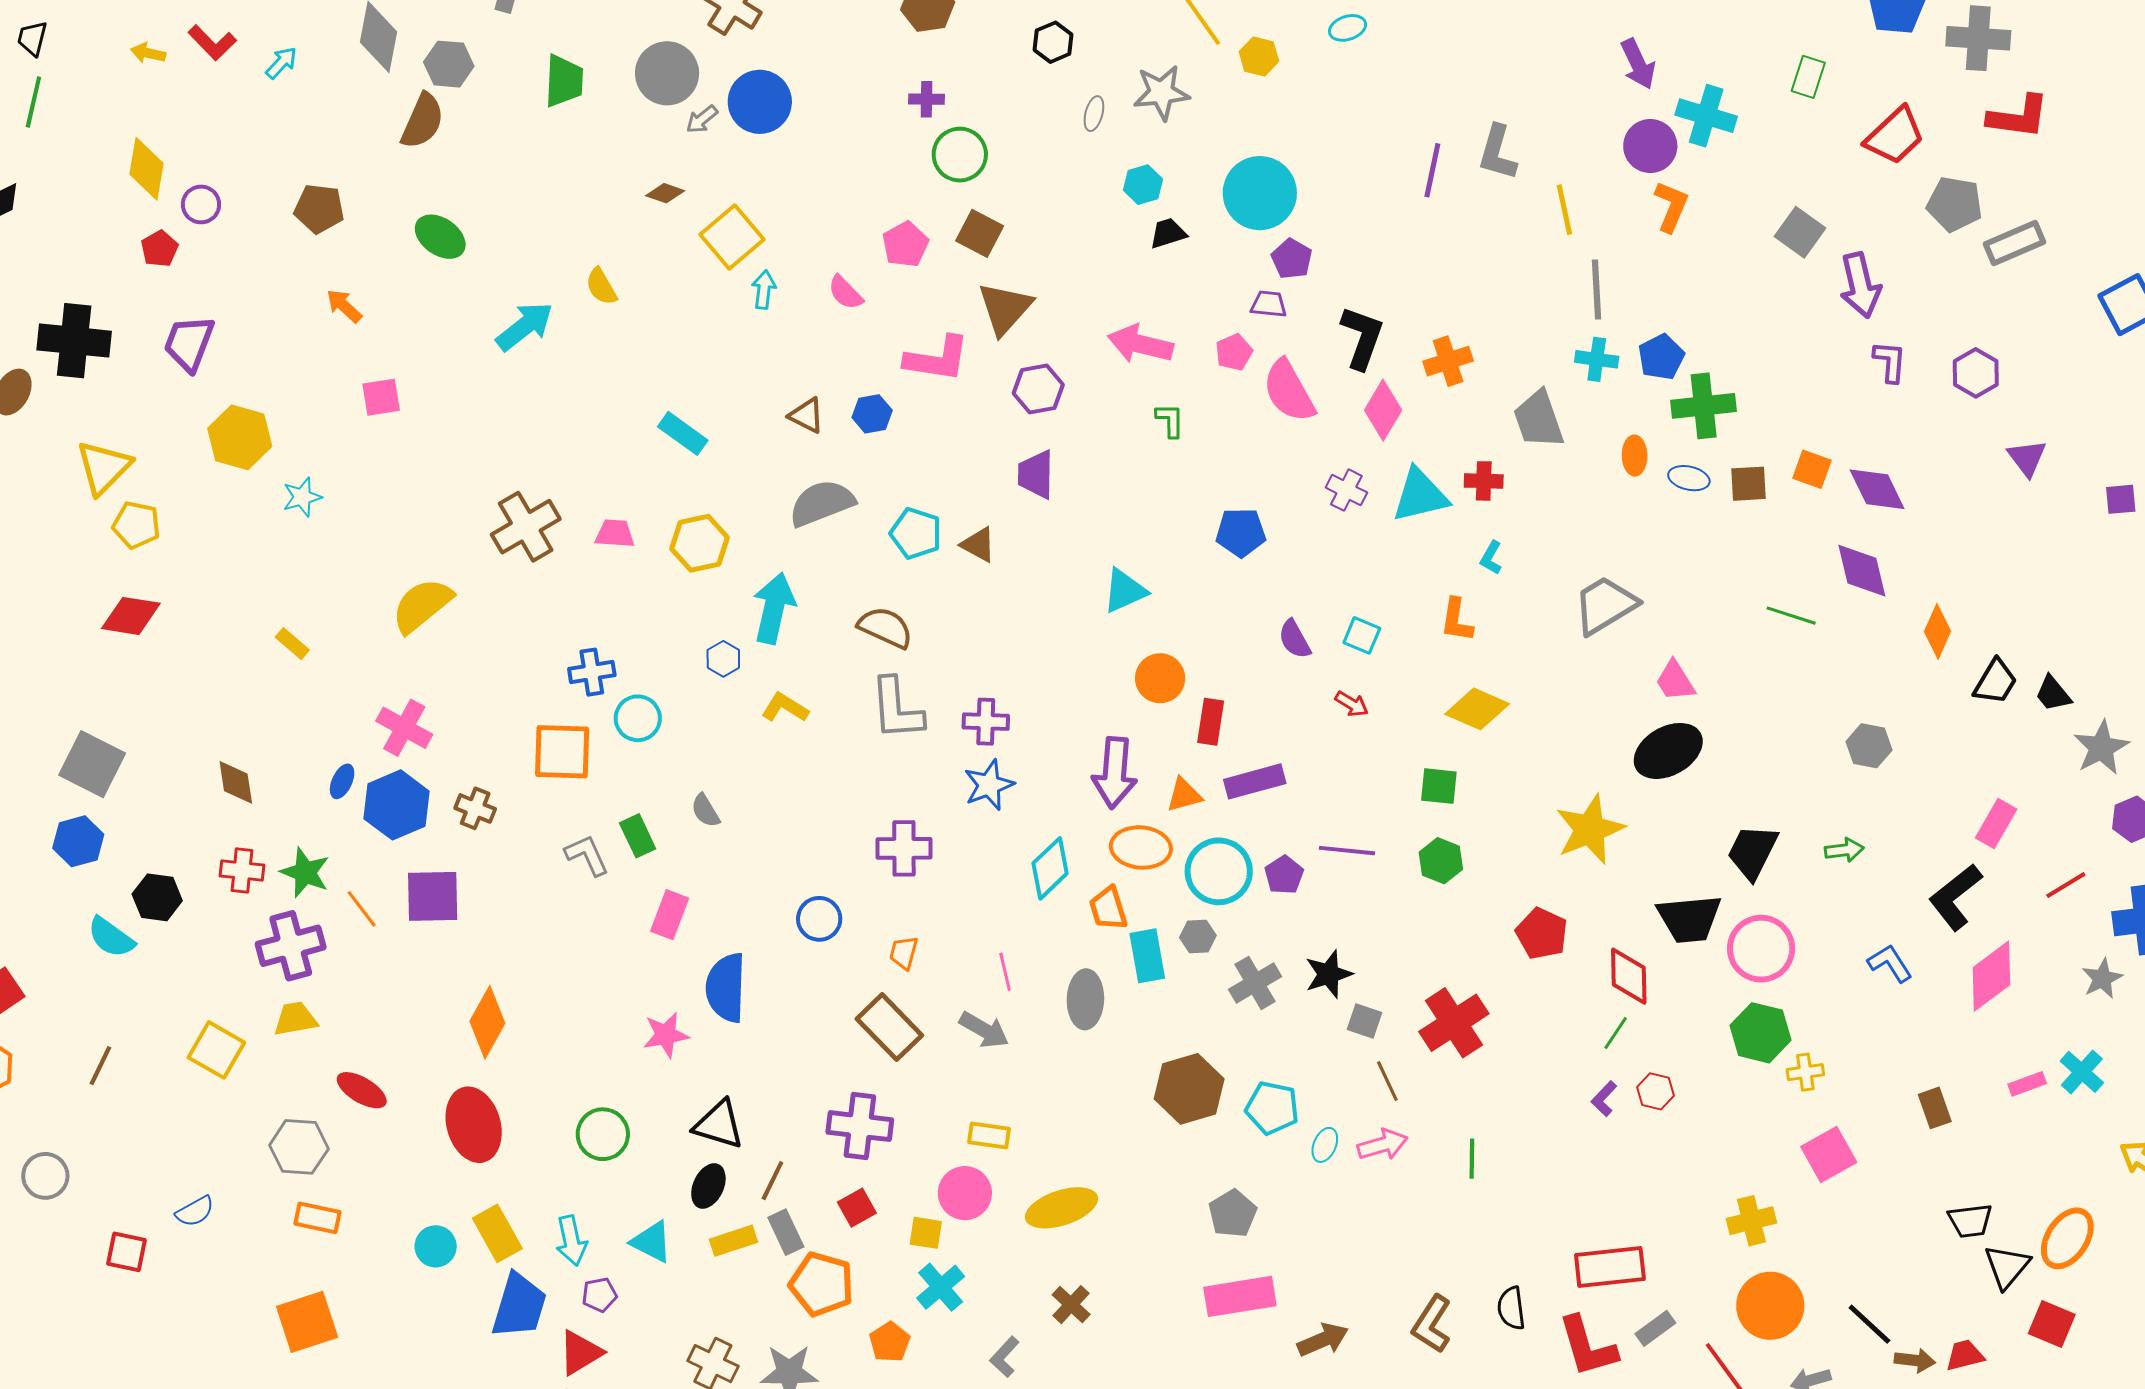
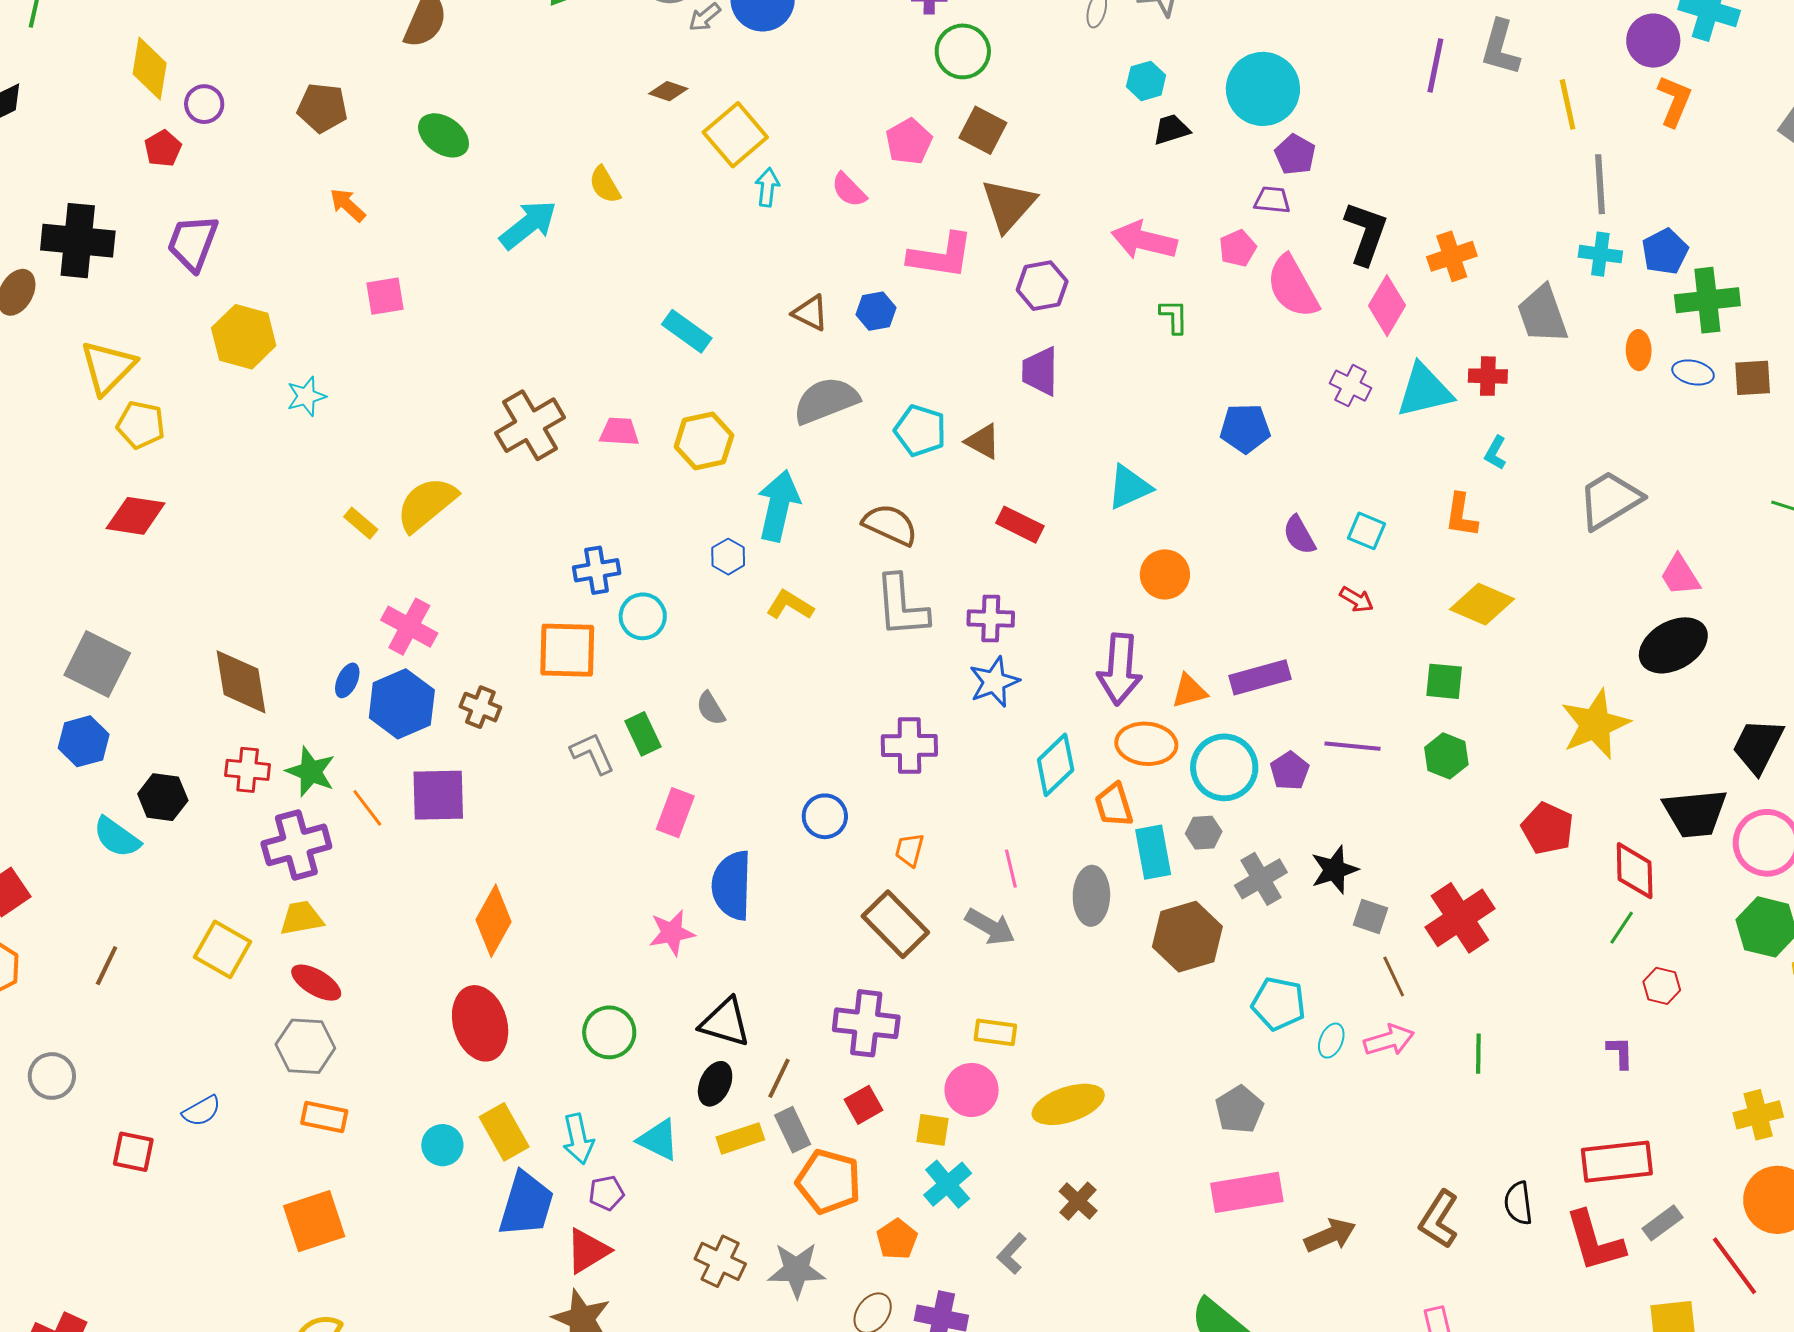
yellow rectangle: (292, 644) -> (361, 523), moved
red rectangle: (1211, 722) -> (1020, 525), moved, turned -72
brown diamond: (236, 782) -> (241, 682), size x1.5
brown hexagon: (1189, 1089) -> (1187, 937), moved
red ellipse: (362, 1090) -> (316, 983), moved
purple L-shape: (1604, 1099) -> (1620, 1053), moved, turned 135

